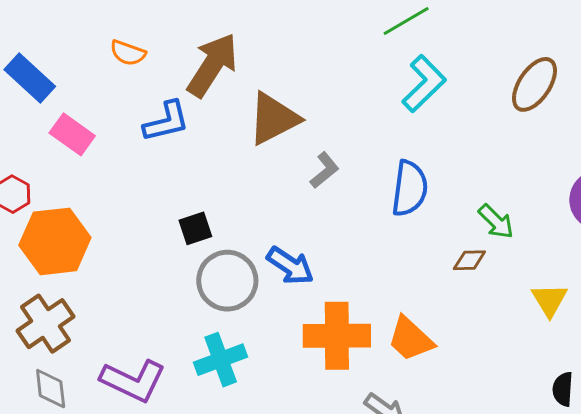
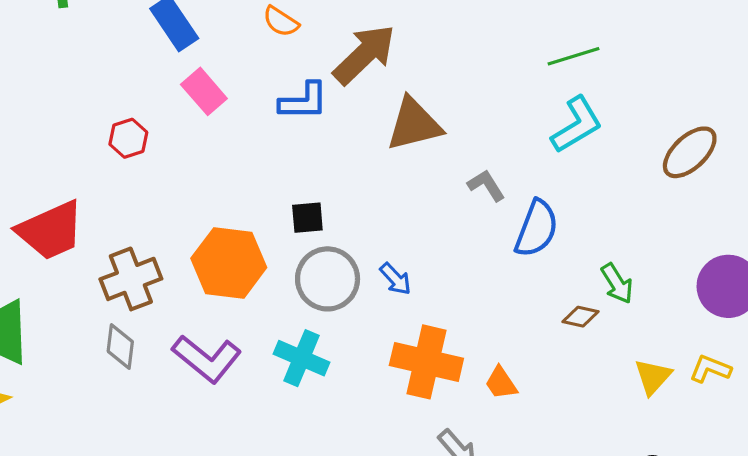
gray L-shape: (325, 170) -> (486, 185), moved, turned -96
orange hexagon: (55, 241) -> (229, 263), moved
blue arrow: (290, 266) -> (396, 279), size x0.7
orange trapezoid: (410, 339) -> (501, 383), size x0.7
cyan cross: (221, 360) -> (301, 358), turned 30

